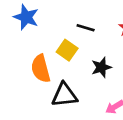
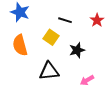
orange semicircle: (41, 69) -> (20, 45), moved

